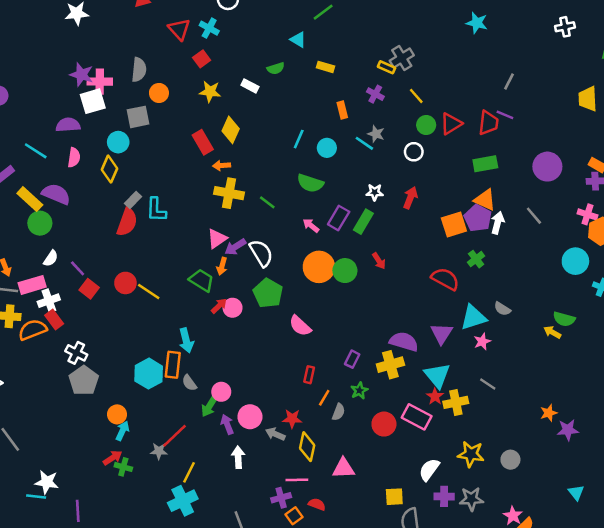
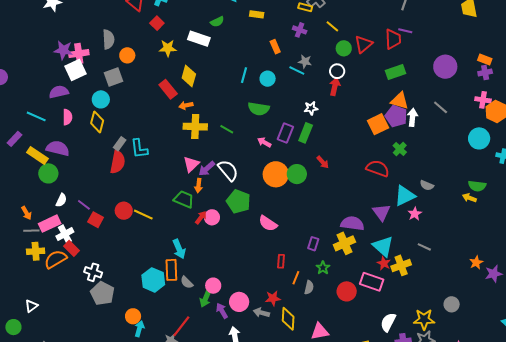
white rectangle: (250, 86) -> (199, 39), size x1.5
red arrow: (410, 198) -> (335, 87), moved
yellow star: (471, 454) -> (424, 319), moved

